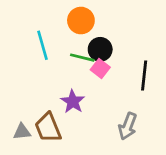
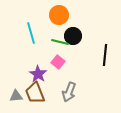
pink square: (100, 69) -> (58, 62), moved
purple star: (73, 102) -> (38, 74), moved
gray arrow: (128, 126) -> (69, 92), moved

